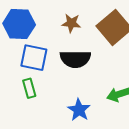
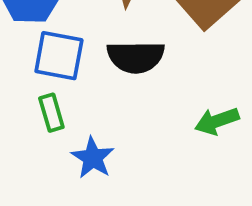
blue star: (79, 110) -> (93, 158), moved

